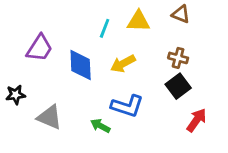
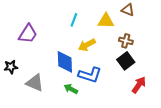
yellow triangle: (139, 21) -> (106, 21), moved
blue diamond: (81, 65) -> (65, 62), moved

